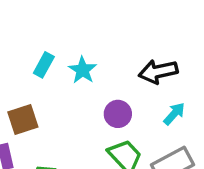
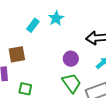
cyan star: (83, 70) -> (56, 18), moved

